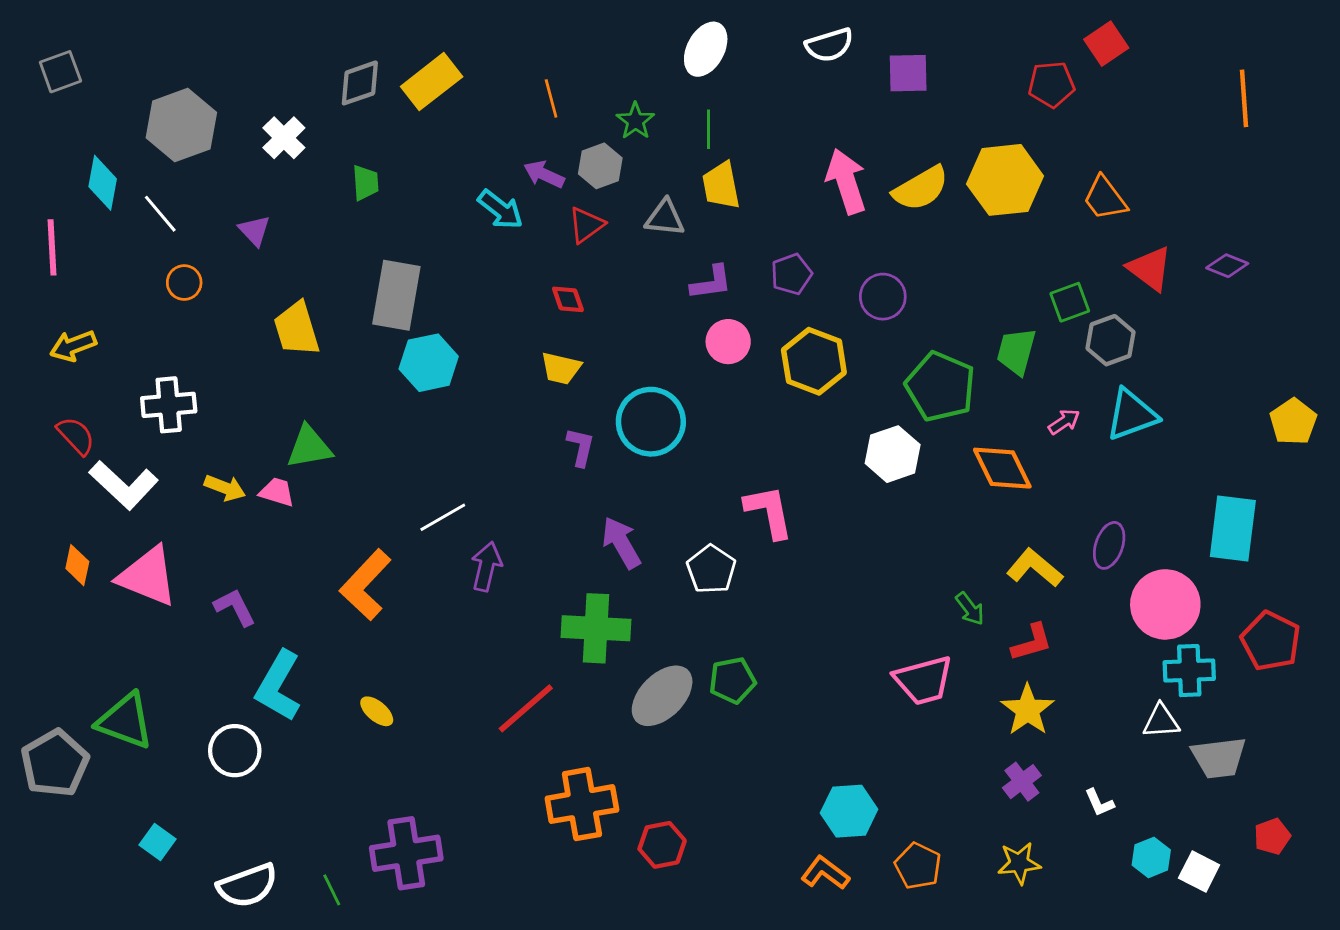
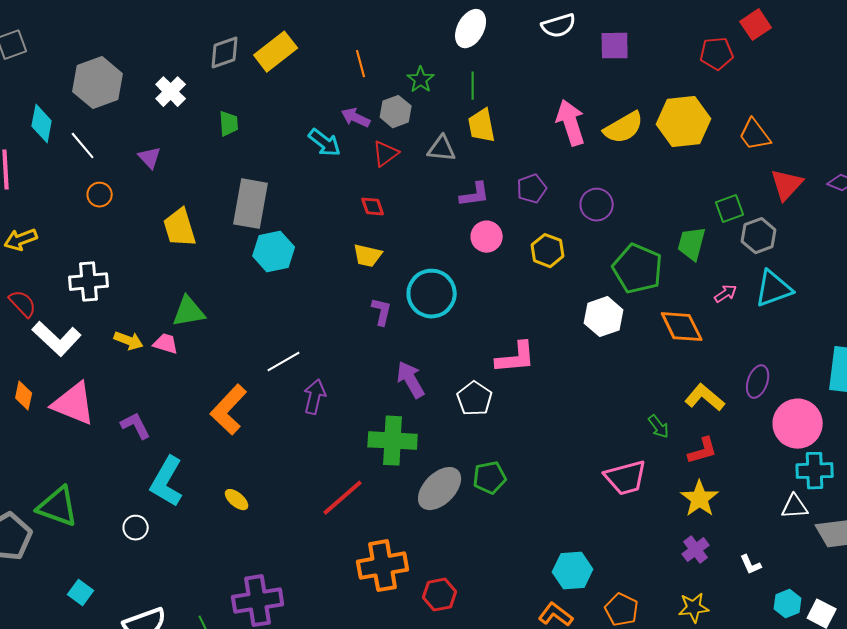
red triangle: (1150, 268) -> (787, 185), turned 36
yellow hexagon: (814, 361) -> (548, 251), size x0.7
pink L-shape: (769, 512) -> (516, 358), turned 96
white circle: (235, 751) -> (136, 528), size x0.7

